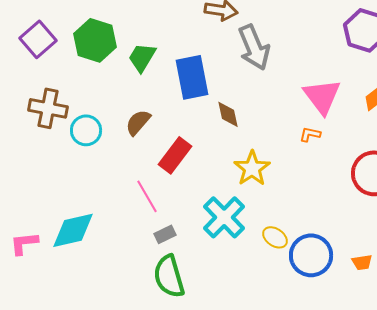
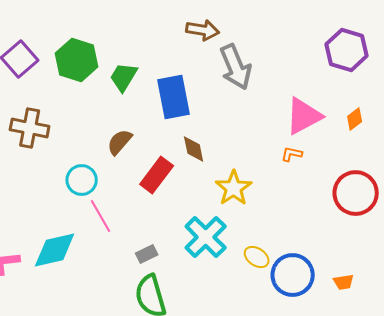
pink triangle: (322, 96) -> (304, 116), turned 39
brown diamond: (228, 114) -> (194, 149), moved
cyan circle: (86, 130) -> (82, 180), moved
pink line: (147, 196) -> (101, 216), moved

